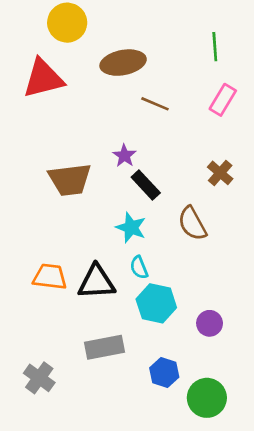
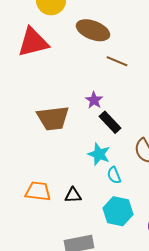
brown ellipse: (123, 63) -> (93, 30), turned 32
cyan semicircle: (139, 267) -> (114, 175), moved
black triangle: (96, 282) -> (73, 195), size x0.6

